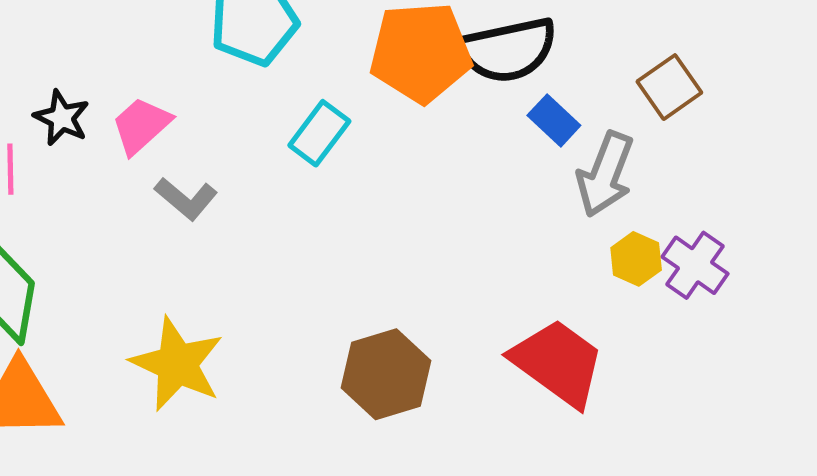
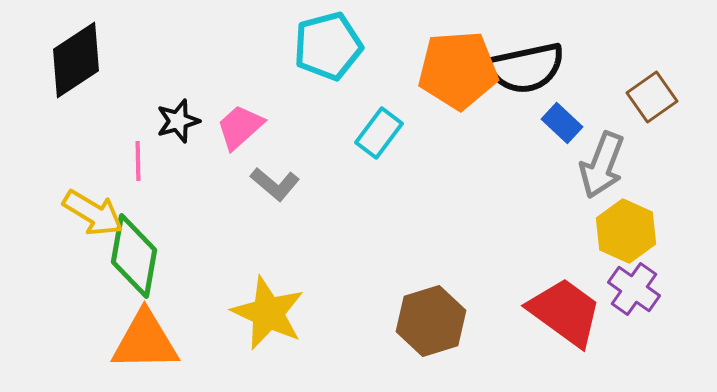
black star: (62, 118) -> (178, 121), turned 30
yellow hexagon: (636, 259) -> (626, 231), size x1.5
purple cross: (695, 265) -> (634, 289), moved

